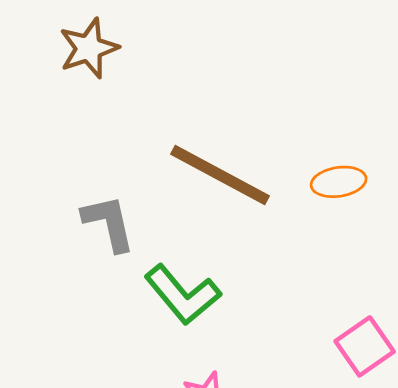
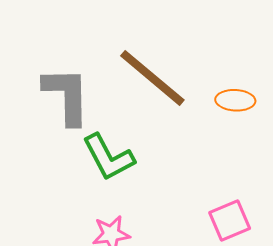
gray L-shape: (109, 223) -> (67, 96), size x1.4

